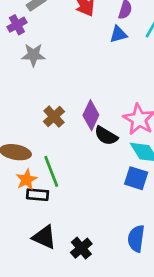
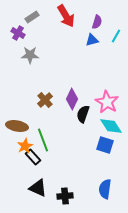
purple cross: (17, 25) -> (18, 33), turned -32
black semicircle: (106, 136) -> (83, 114), turned 78
black rectangle: (37, 195) -> (33, 157), turned 42
black cross: (81, 248) -> (65, 196), turned 35

